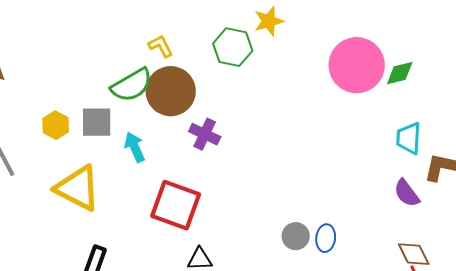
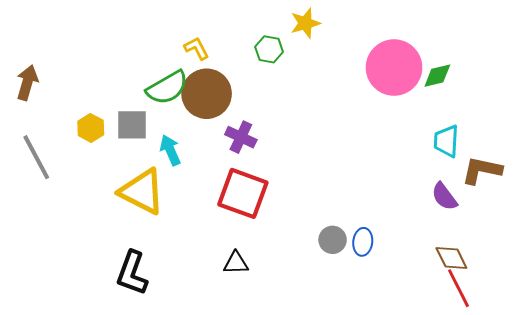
green hexagon: (233, 47) -> (269, 49), size x0.7
yellow triangle: (78, 188) -> (142, 191), moved
red square: (176, 205) -> (243, 193), moved

